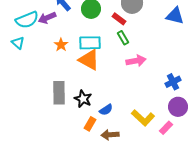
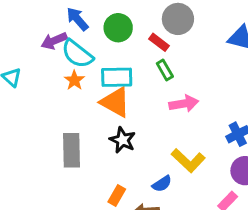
cyan semicircle: (27, 20) -> (77, 54), moved, turned 60
black star: (83, 99) -> (123, 140), moved
blue semicircle: (106, 110) -> (162, 184), moved
yellow L-shape: (143, 118) -> (188, 160), moved

